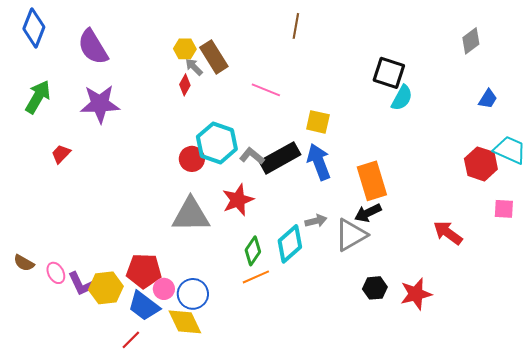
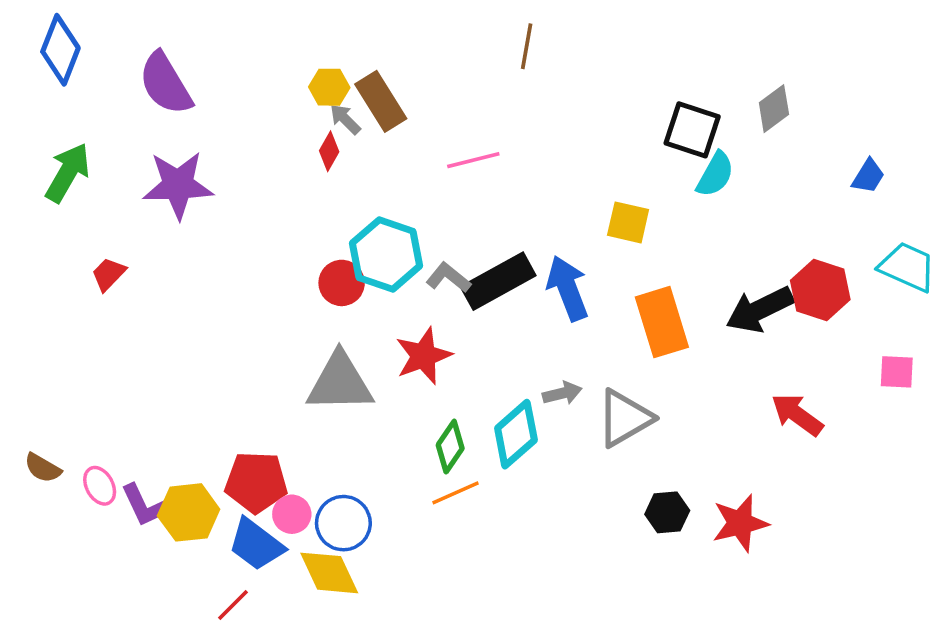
gray diamond: (471, 41) -> (774, 109), moved
pink line: (266, 90) -> (473, 160), turned -36
yellow square: (318, 122) -> (628, 222), moved
red hexagon: (481, 164) -> (820, 290), moved
black arrow: (368, 213) -> (760, 310), moved, size x1.4

